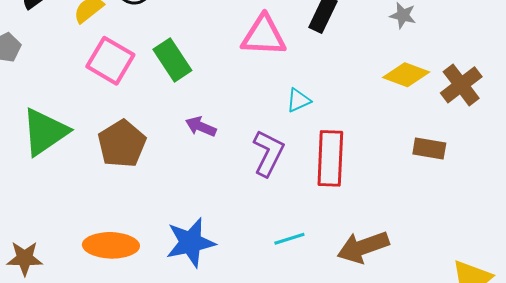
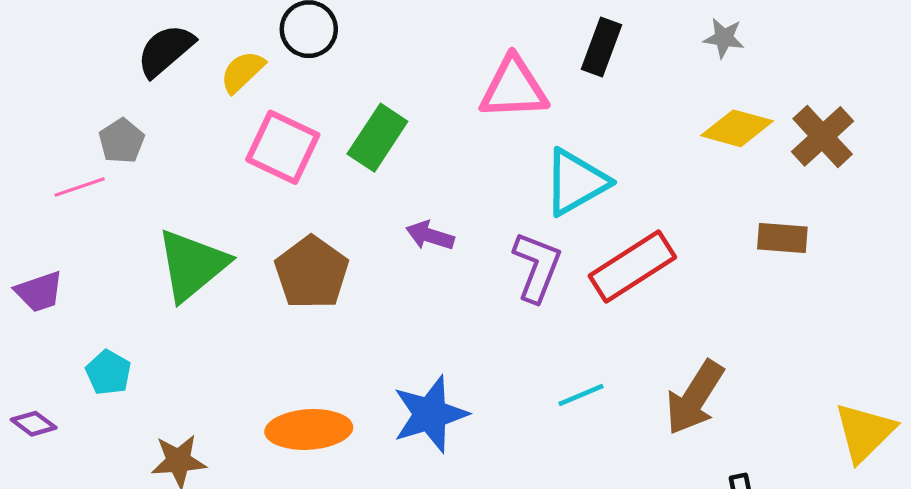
green rectangle: (172, 60) -> (377, 138), turned 72
cyan triangle: (298, 100) -> (576, 182), size x1.8
red rectangle: (330, 158) -> (632, 267), turned 60
brown arrow: (363, 247) -> (695, 398), turned -33

